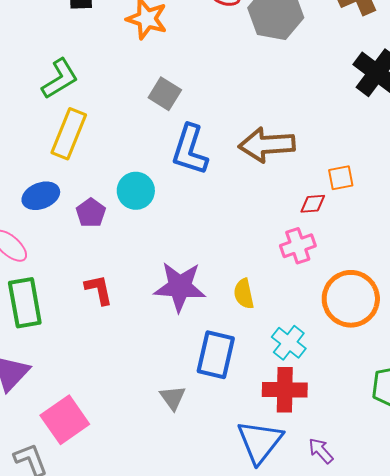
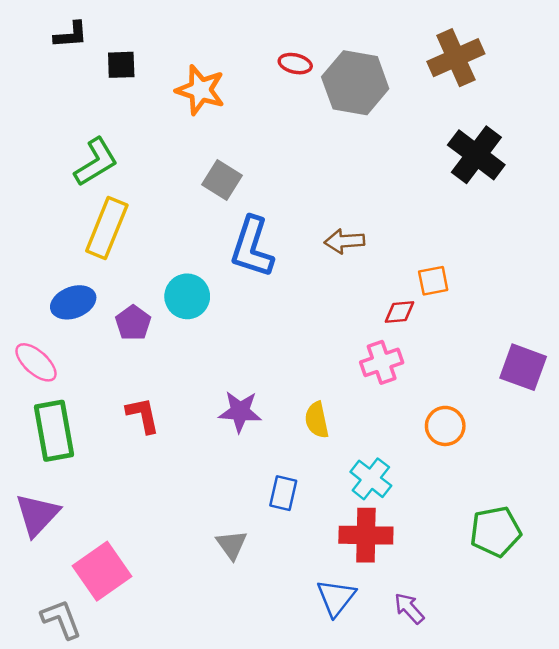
brown arrow: (267, 145) -> (344, 241), size x0.6
purple star: (180, 287) -> (240, 412), size x0.7
orange circle: (351, 299) -> (445, 426), size x0.6
blue rectangle: (216, 355) -> (283, 493), size x0.6
blue triangle: (260, 442) -> (336, 598), size x0.7

